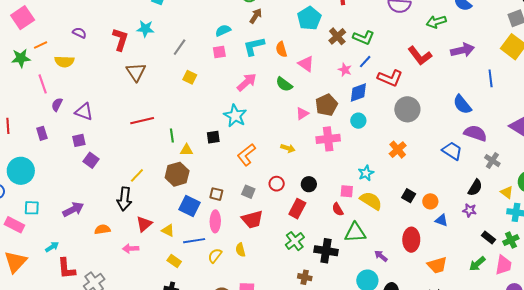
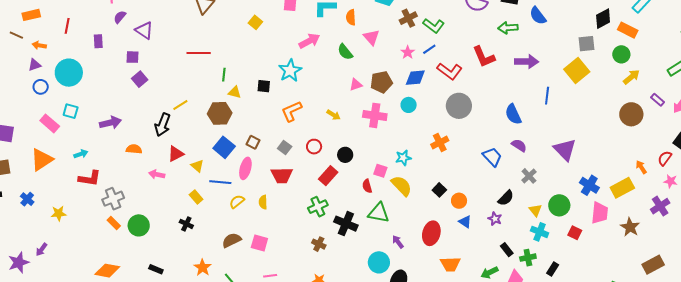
purple semicircle: (475, 133) -> (519, 145), size x0.7
red L-shape: (66, 268) -> (90, 178), turned -90

